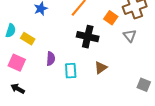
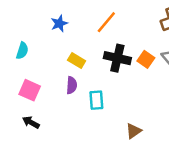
orange square: (111, 18) -> (146, 59), moved
yellow rectangle: (28, 39) -> (77, 61), moved
brown triangle: (101, 68) -> (133, 131), moved

